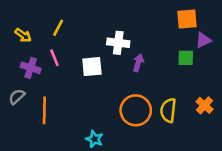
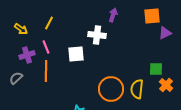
green square: (186, 58) -> (156, 69), moved
purple arrow: (138, 63) -> (113, 15), moved
purple cross: (31, 68) -> (27, 55), turned -35
orange line: (44, 110) -> (46, 71), moved

